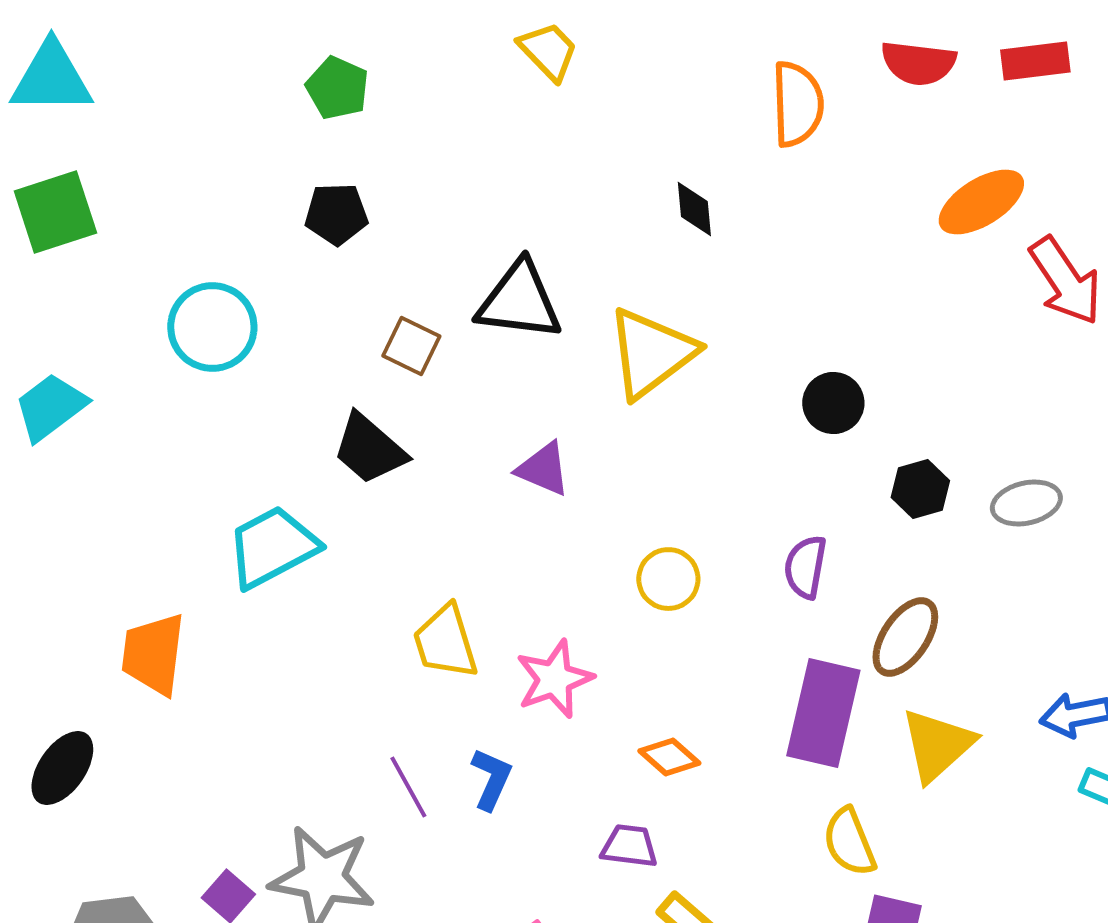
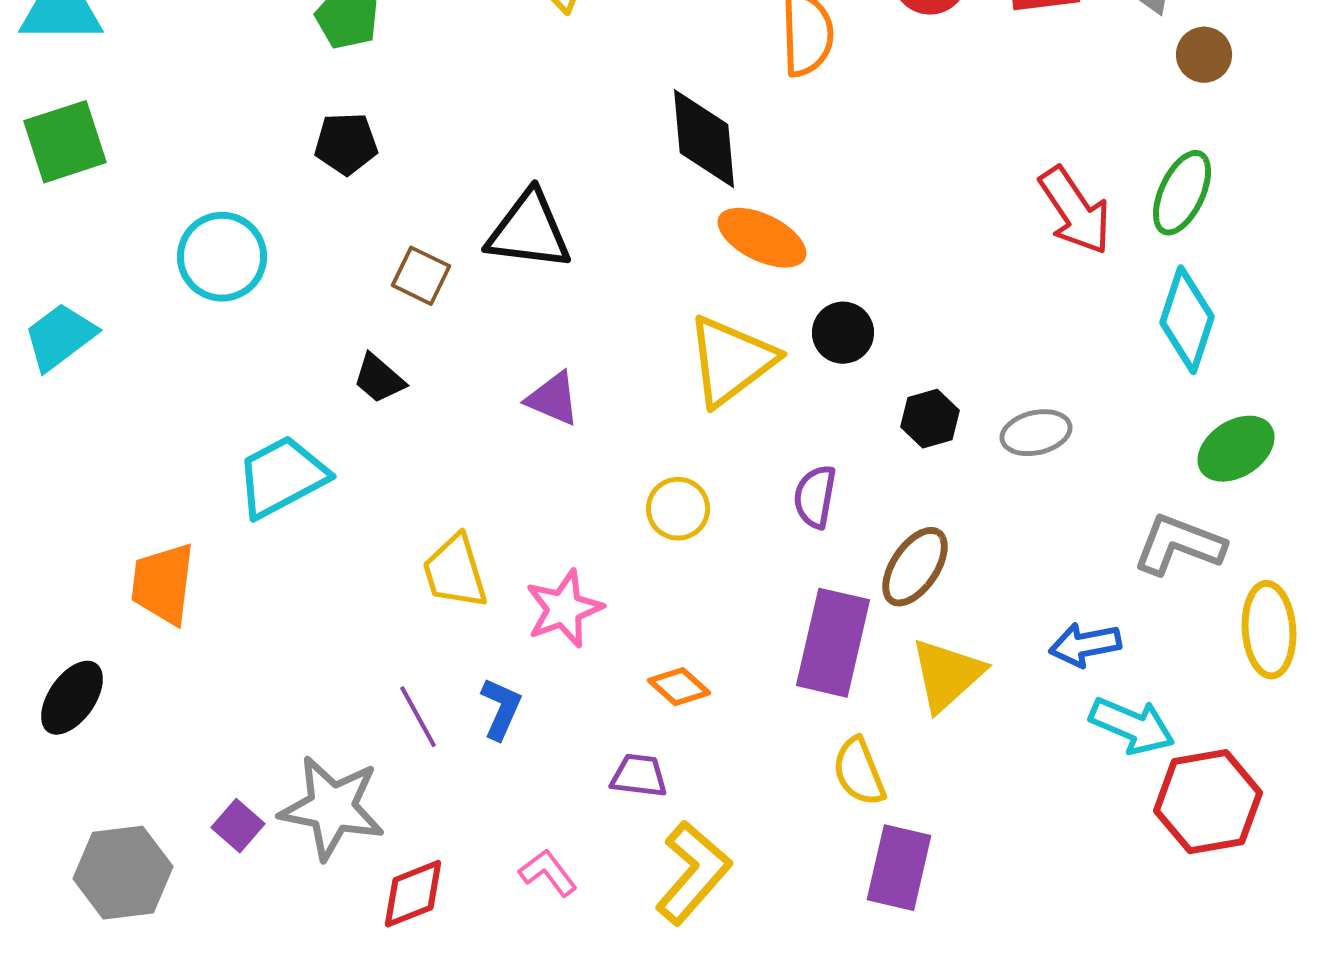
orange ellipse: (981, 202) -> (762, 238), moved, turned 58
black diamond: (694, 209) -> (704, 139), size x1.8
yellow triangle: (651, 353) -> (731, 361), moved
black trapezoid: (369, 449) -> (379, 379), size x0.7

